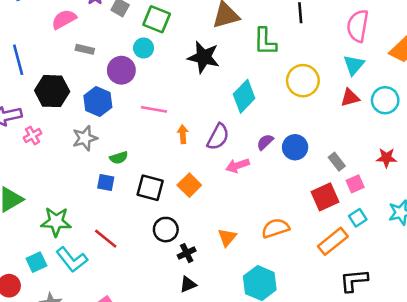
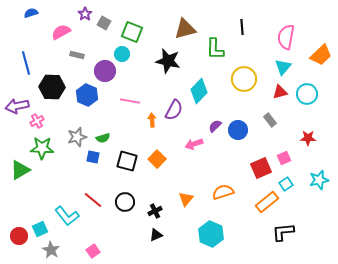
purple semicircle: (218, 137) -> (174, 110), moved
gray star: (85, 138) -> (77, 137), moved
gray rectangle: (337, 162) -> (270, 120), moved
green star: (56, 222) -> (42, 148), moved
black circle: (166, 230) -> (125, 202), moved
cyan square: (36, 262) -> (40, 229), moved

